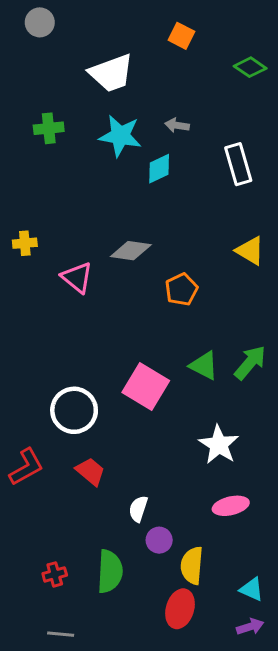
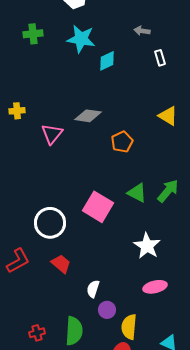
gray arrow: (177, 125) -> (142, 31), moved
white rectangle: (238, 164) -> (160, 58), size x0.6
pink triangle: (77, 278) -> (52, 134), turned 30

